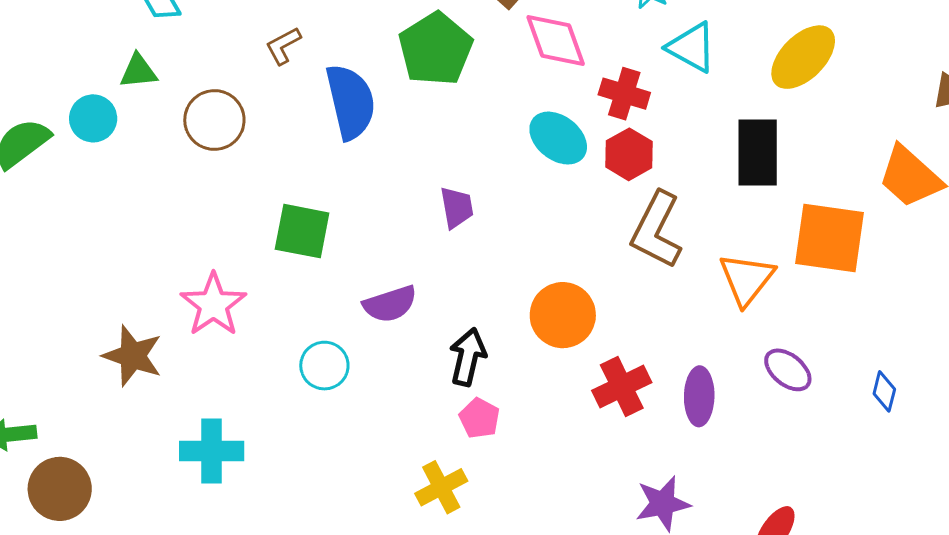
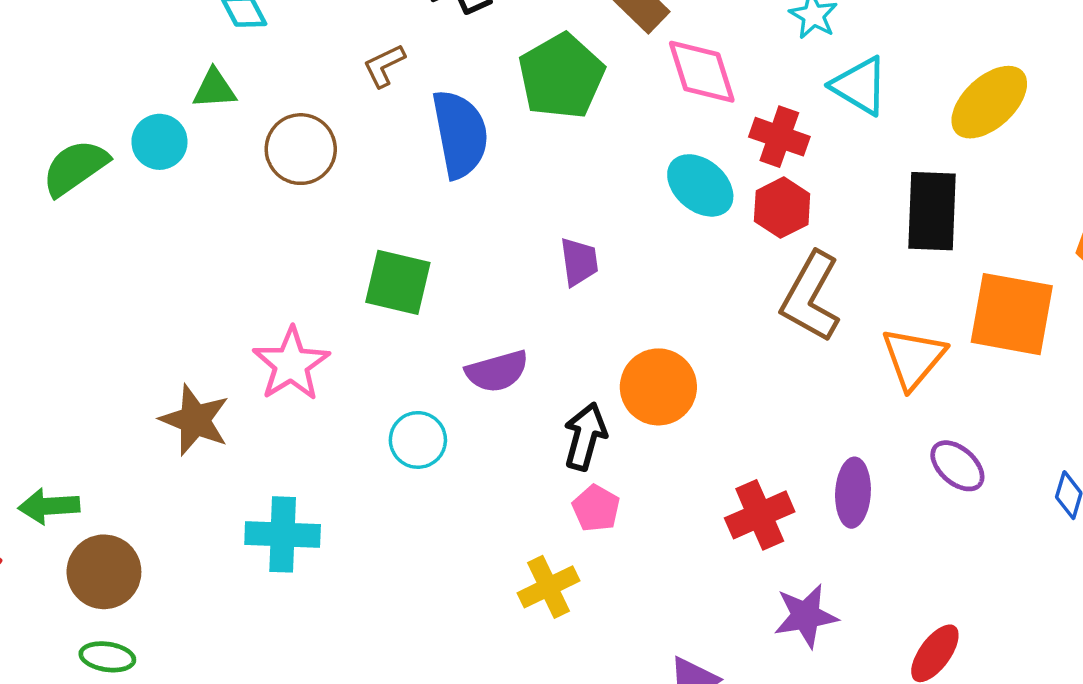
orange circle: (563, 315) -> (658, 387), moved
red cross: (622, 387) -> (760, 515), moved

